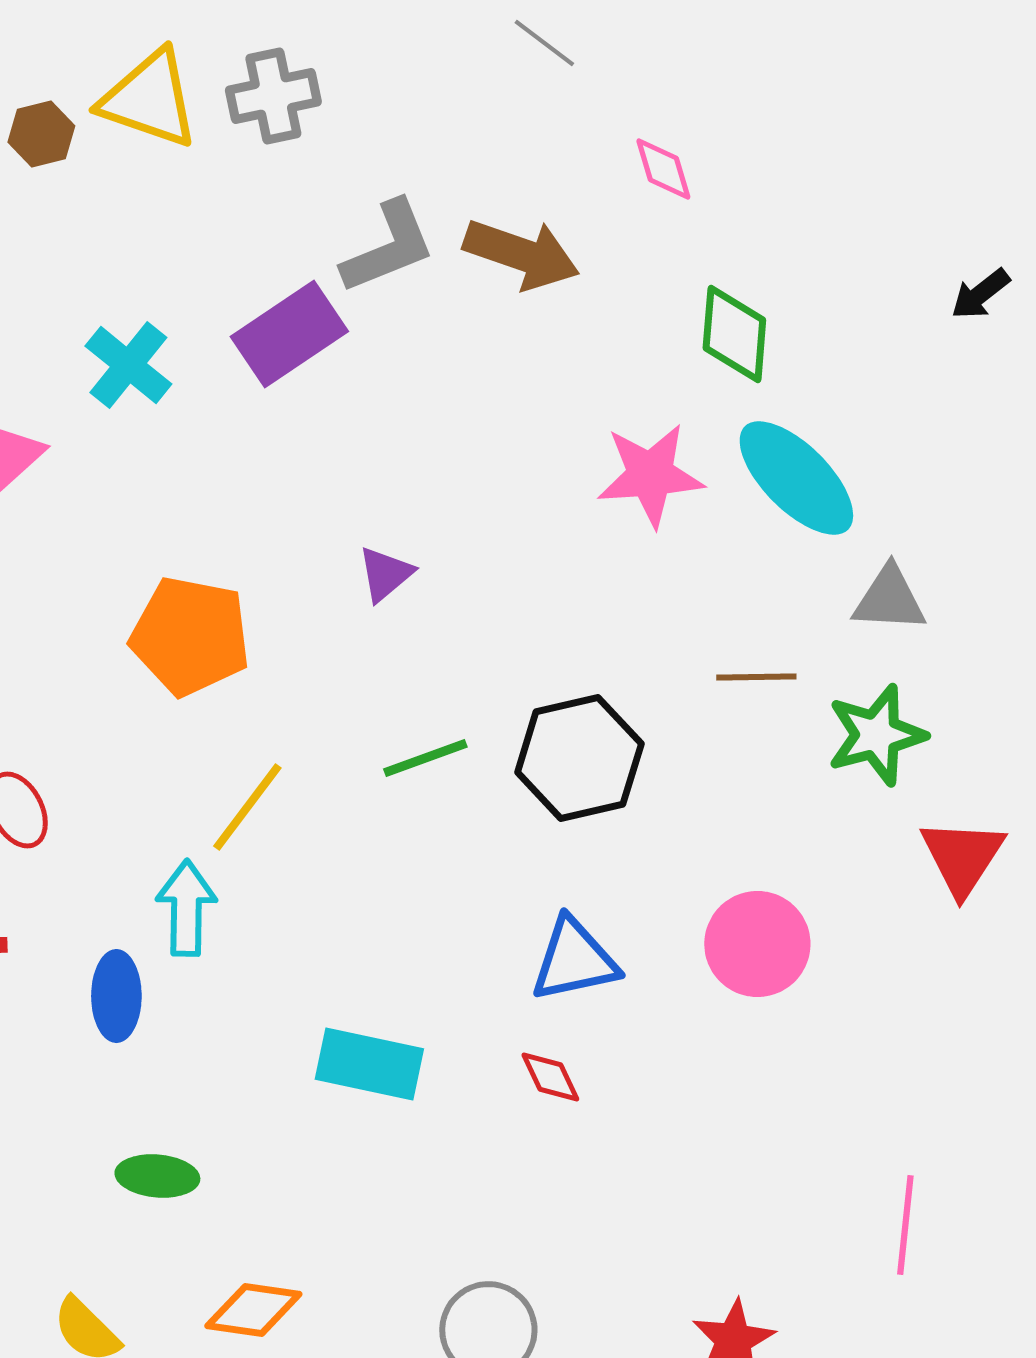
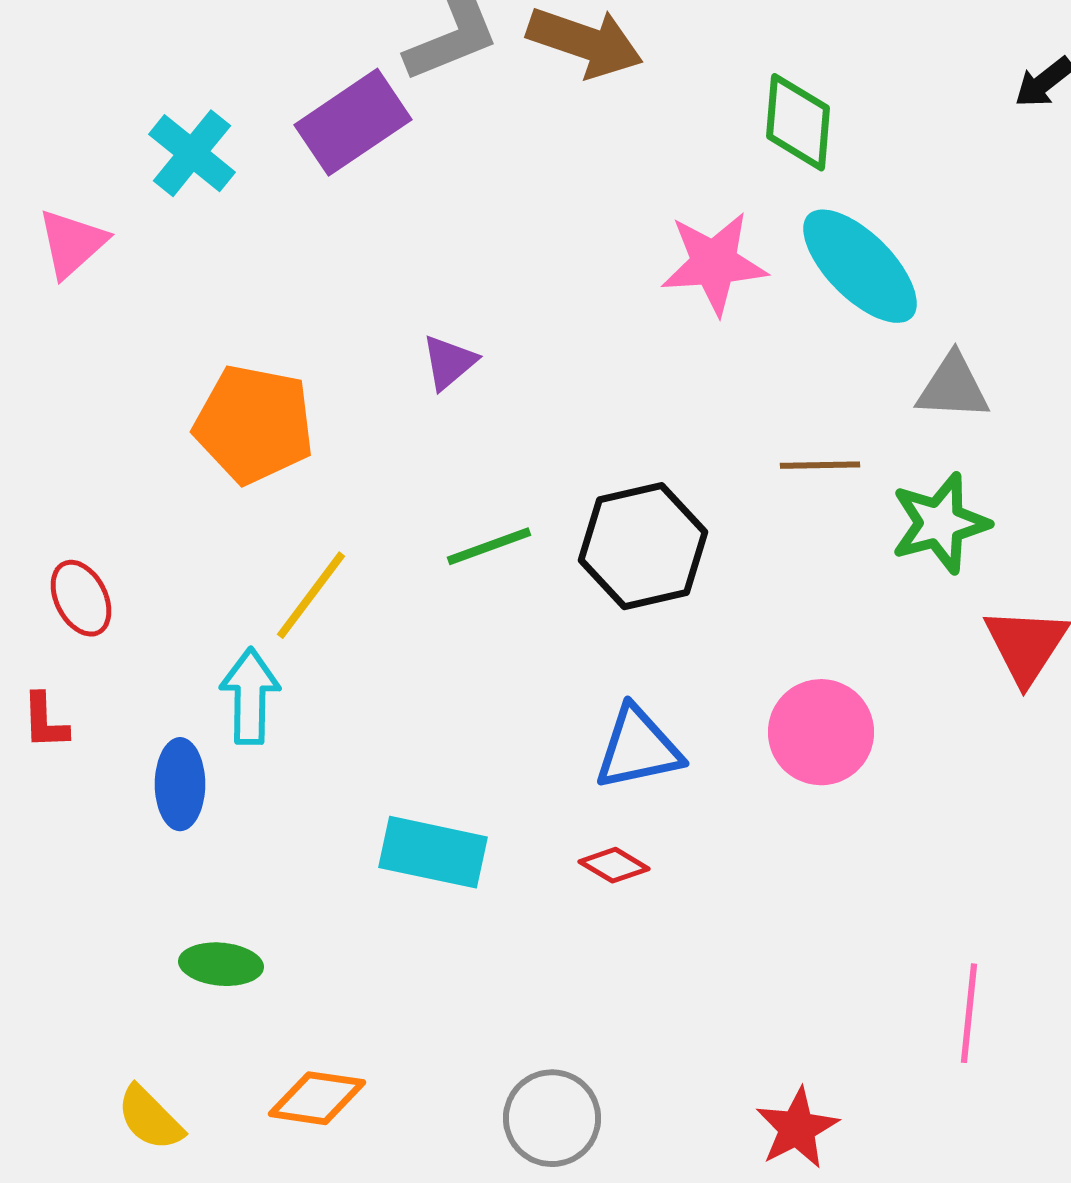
red diamond: (550, 1077) -> (614, 865), turned -34

